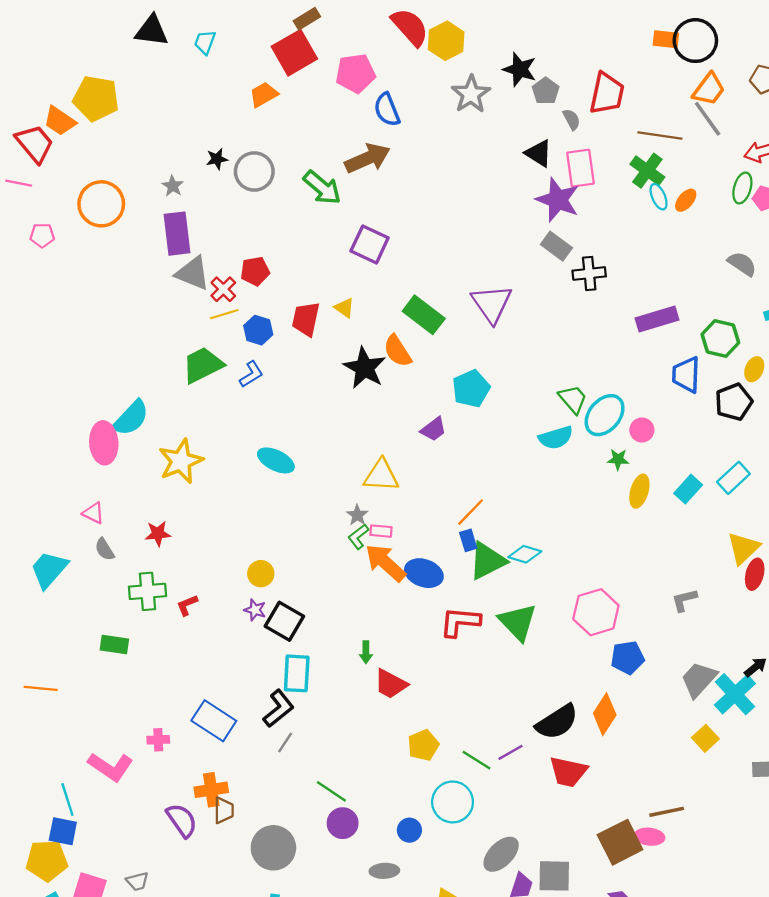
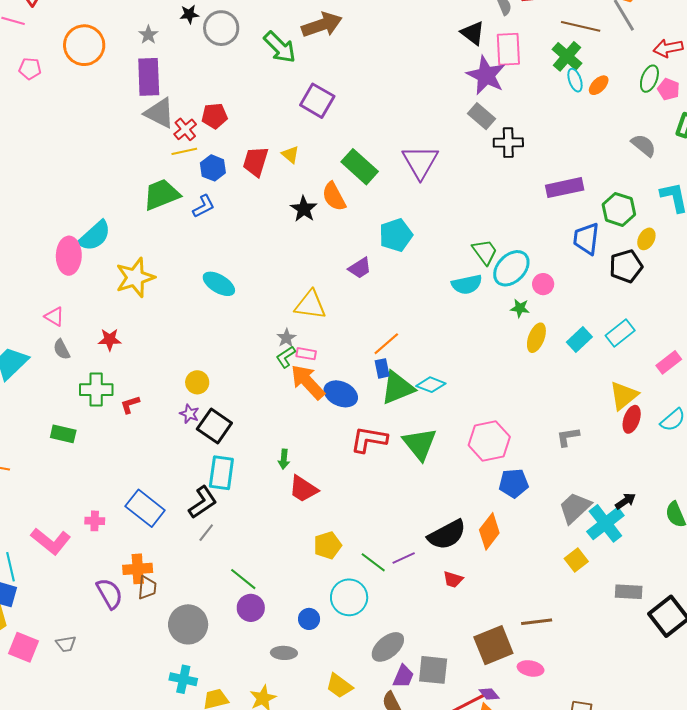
black star: (365, 368) -> (304, 209), size x0.7
red trapezoid: (568, 772) -> (453, 579), size x0.6
pink ellipse: (650, 837) -> (531, 668), moved

